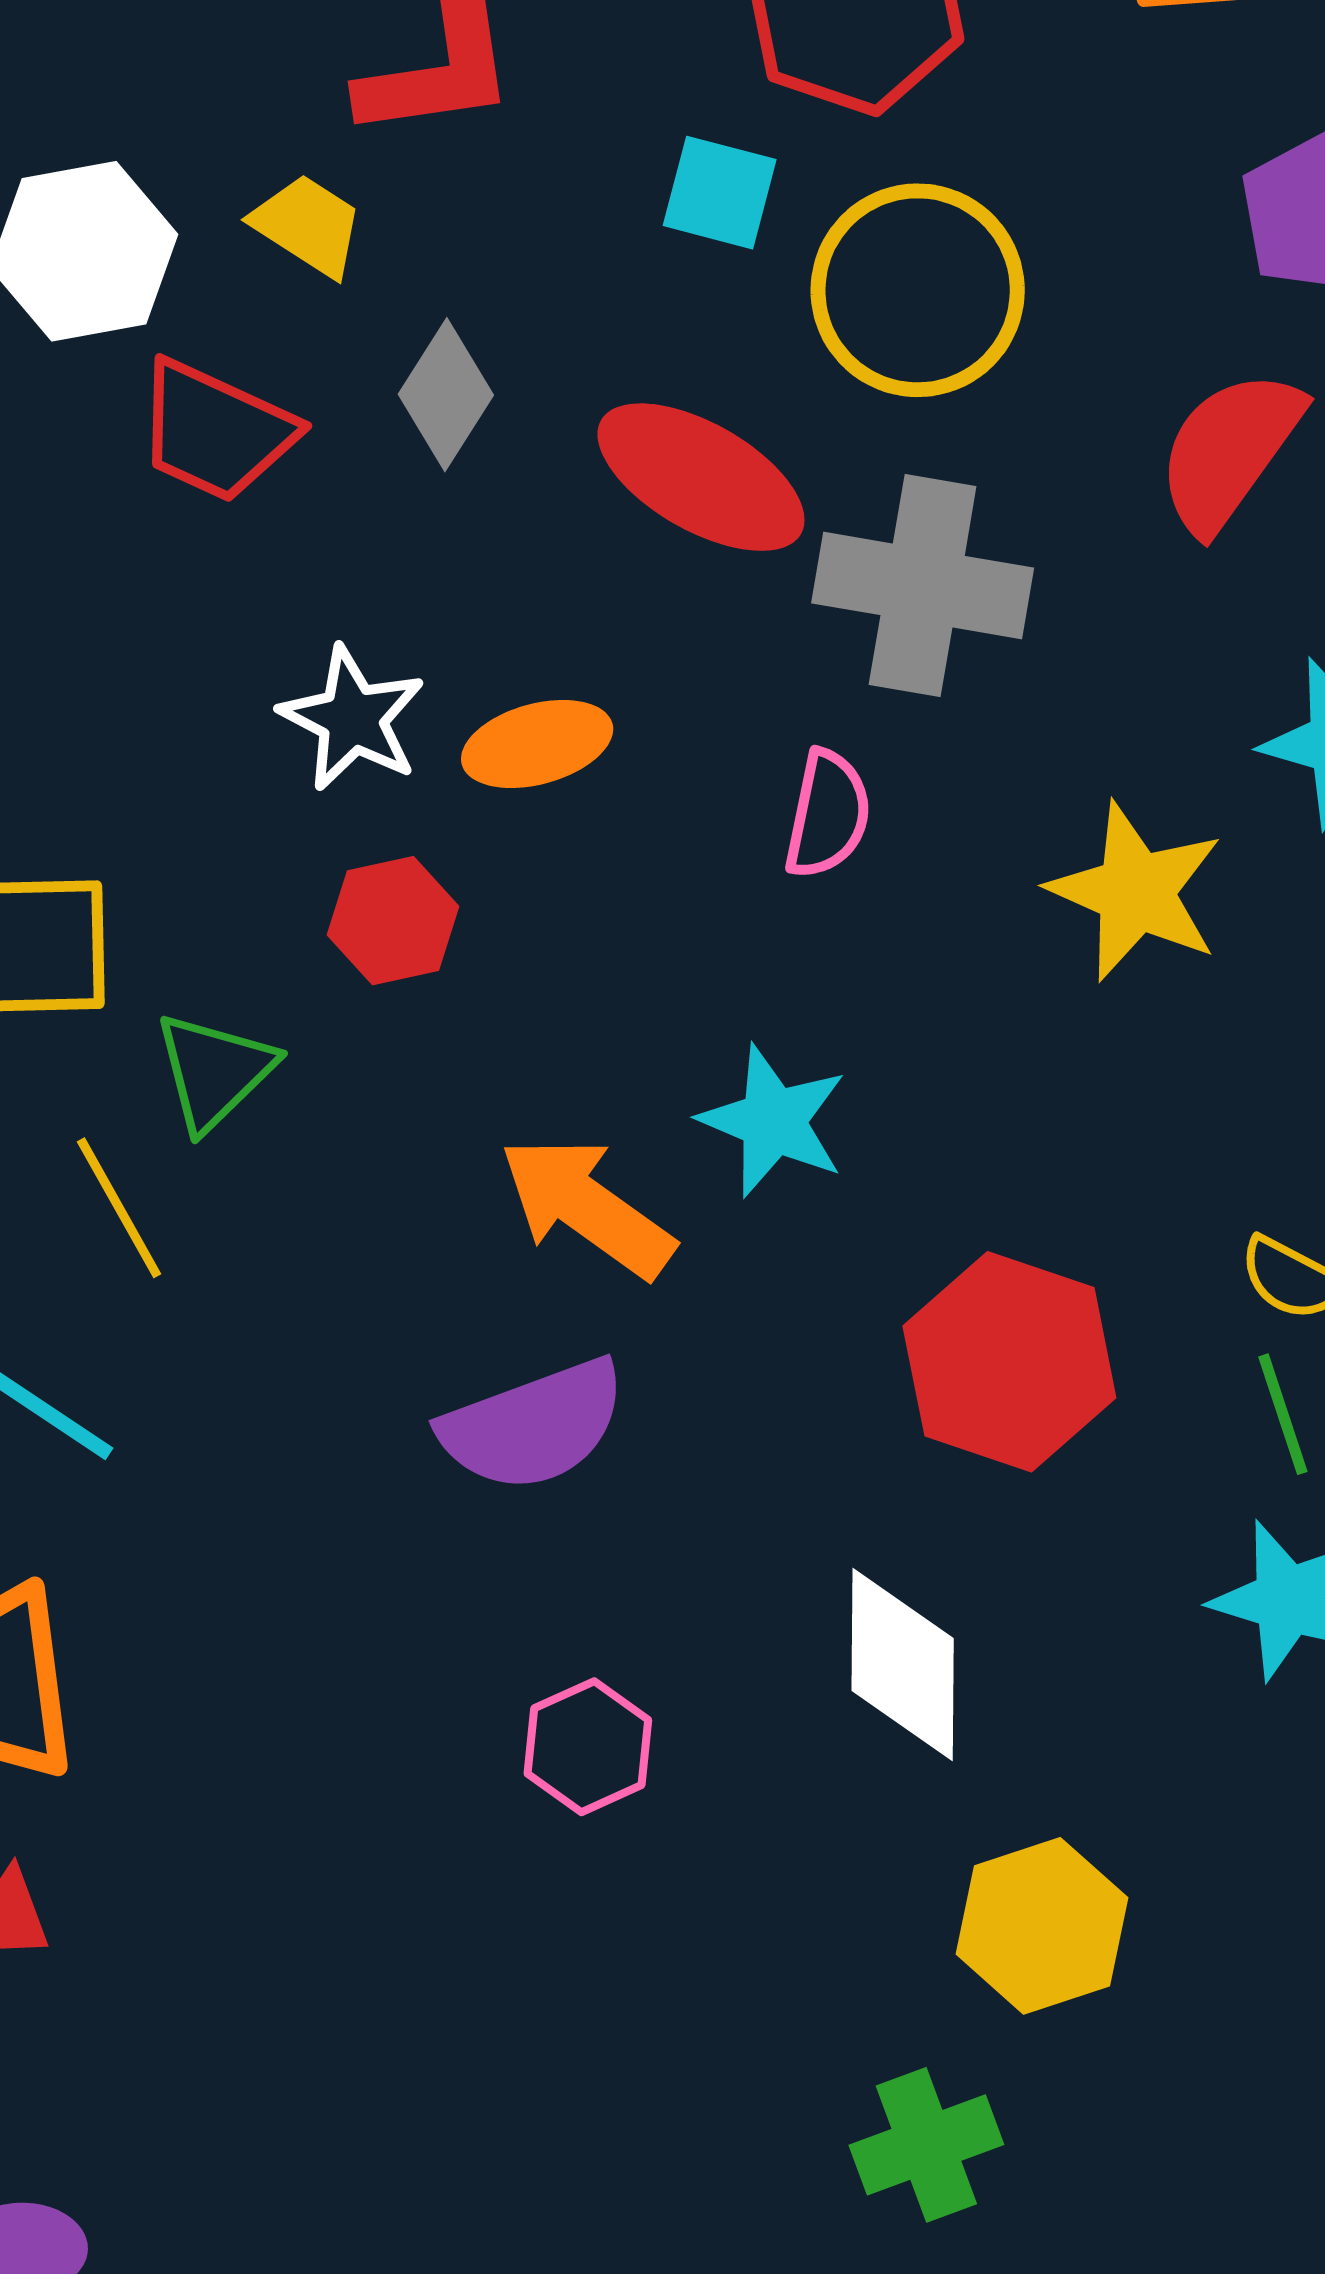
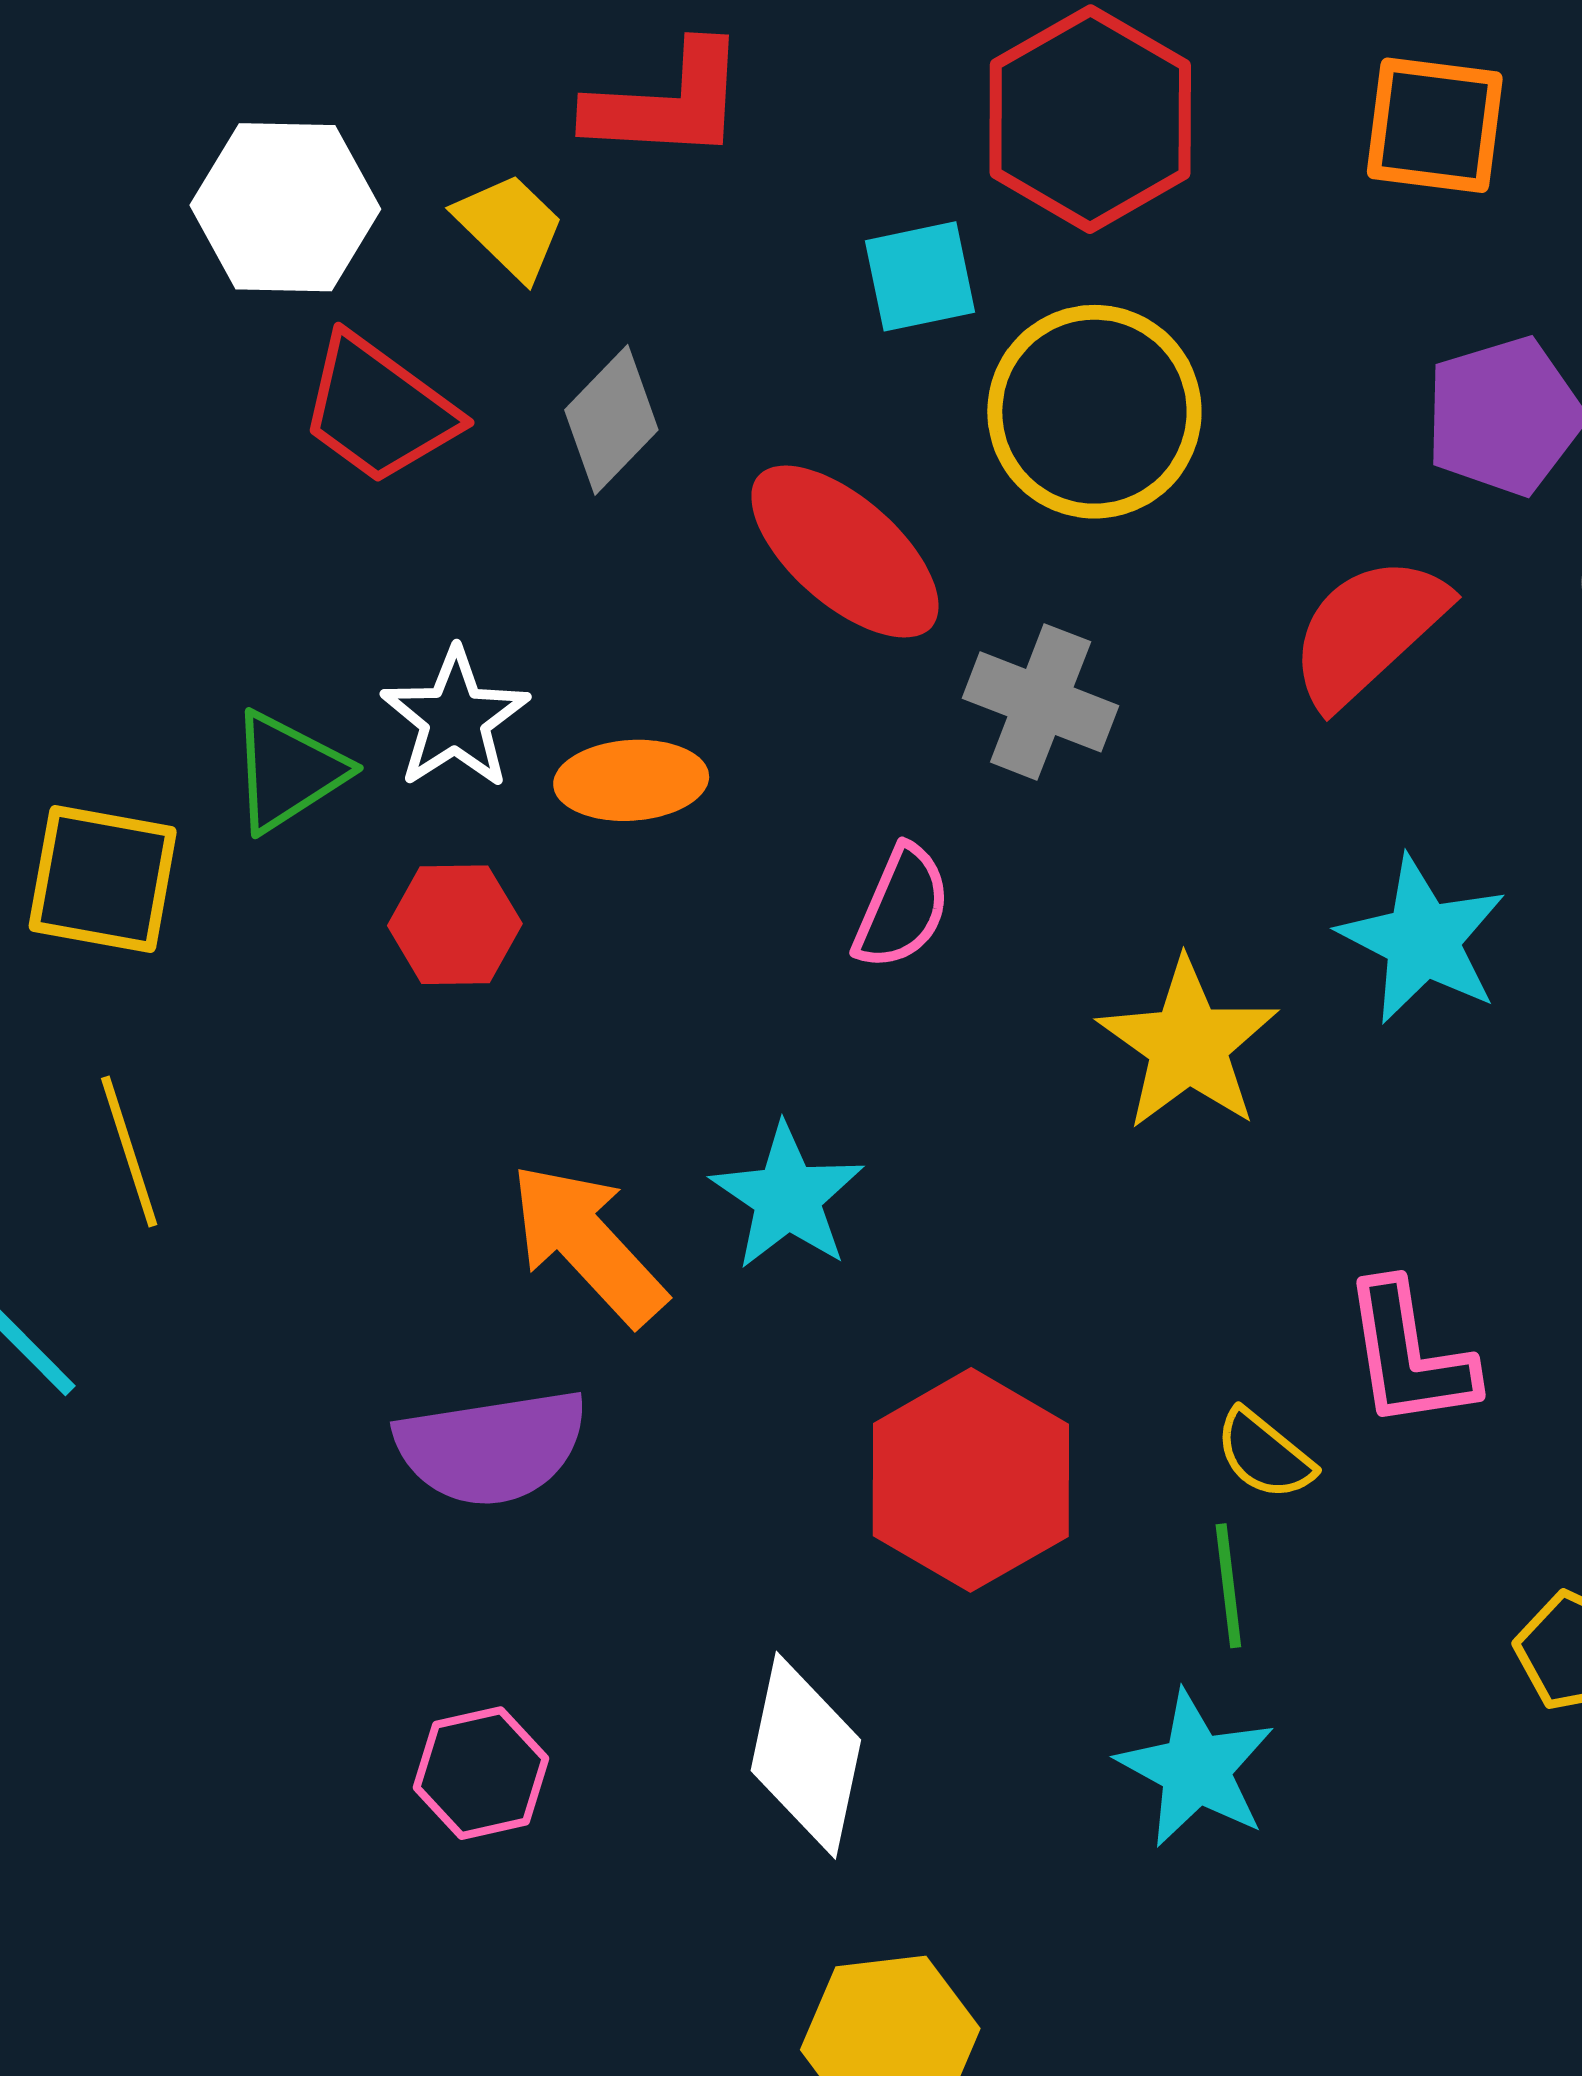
cyan square: (720, 193) -> (920, 276), turned -38
gray cross: (923, 586) -> (1041, 702), size x0.7
green triangle: (214, 1071) -> (288, 771), moved

